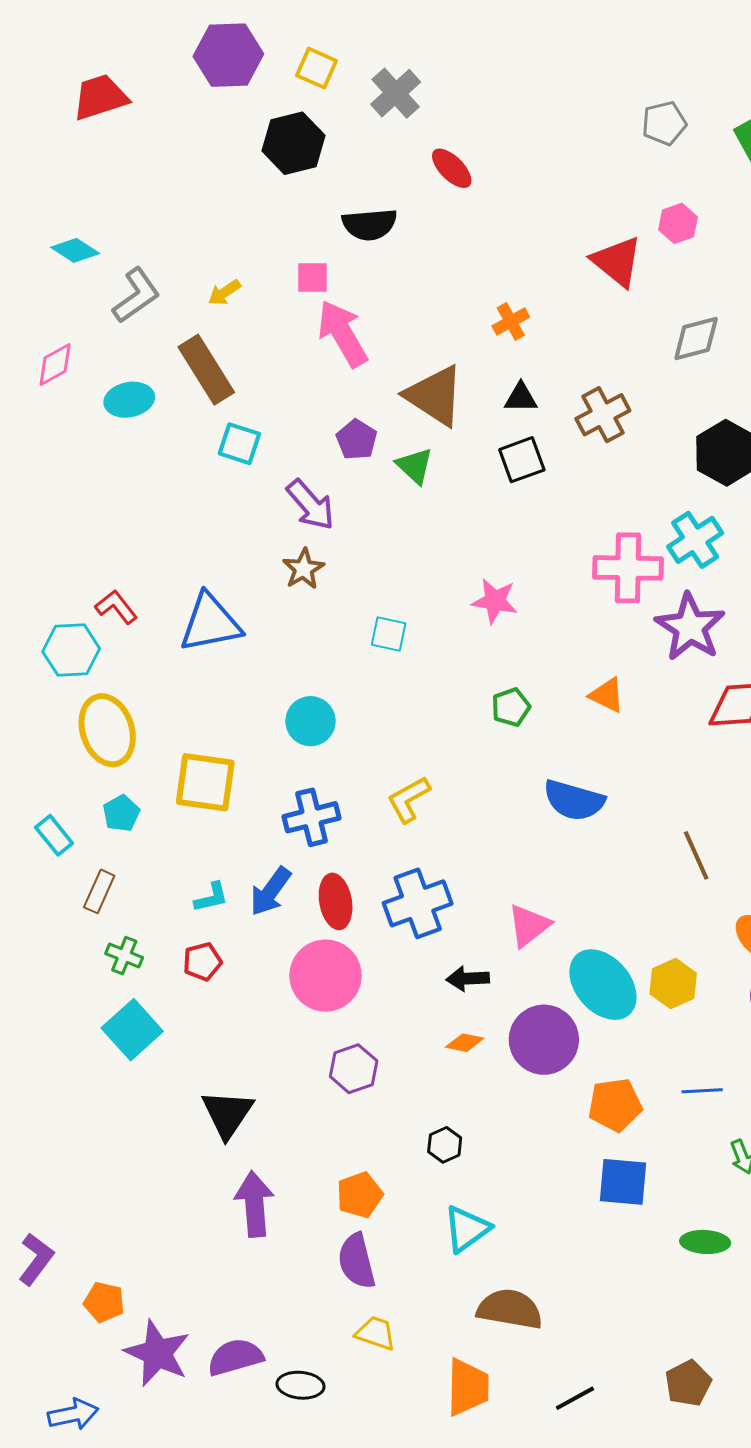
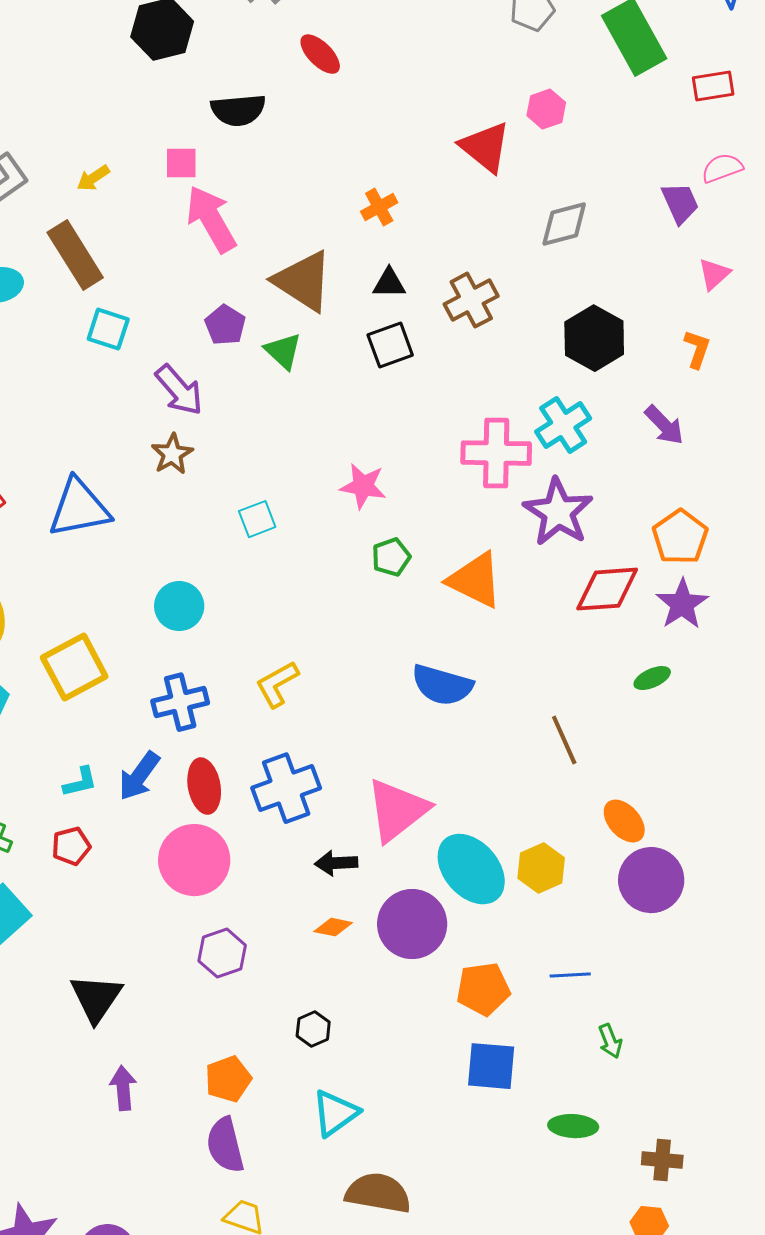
cyan square: (389, 634) -> (257, 519), turned -33
orange triangle: (607, 695) -> (475, 580), size x1.6
green pentagon: (511, 707) -> (391, 557), moved
yellow square: (205, 782) -> (74, 667), turned -36
pink triangle: (529, 925) -> (397, 810), size x1.5
purple arrow: (254, 1204) -> (123, 1088), size x0.7

